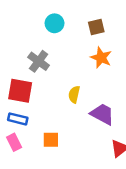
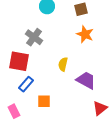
blue rectangle: (18, 119) -> (26, 84), moved, turned -63
pink rectangle: (14, 142) -> (14, 111), moved

